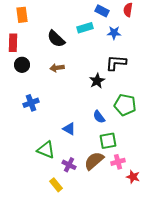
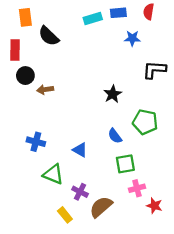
blue rectangle: (102, 11) -> (118, 13), turned -32
cyan rectangle: (85, 28) -> (93, 19), moved
black semicircle: (56, 39) -> (49, 36), moved
black L-shape: (116, 63) -> (154, 70), moved
brown arrow: (57, 68) -> (45, 89), moved
blue cross: (31, 103) -> (36, 142), moved, turned 35
brown semicircle: (94, 161) -> (101, 207), moved

